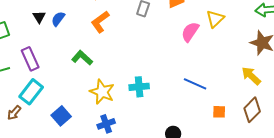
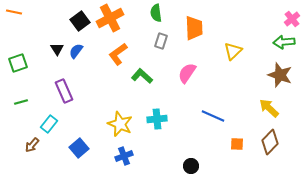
pink semicircle: (190, 32) -> (187, 73), moved
green L-shape: (82, 58) -> (142, 76), moved
purple rectangle: (30, 59) -> (64, 91), moved
cyan rectangle: (31, 92) -> (49, 124), size x0.7

